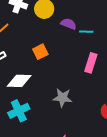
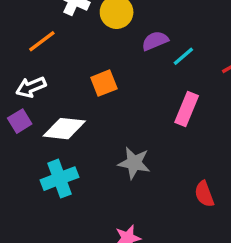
purple semicircle: (69, 24) -> (155, 41), turned -49
cyan line: (86, 32) -> (183, 56), turned -48

